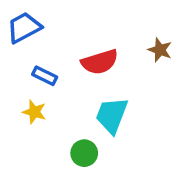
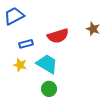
blue rectangle: (45, 76) -> (26, 44), turned -40
cyan trapezoid: (112, 115) -> (47, 64), moved, turned 100

